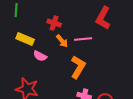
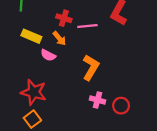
pink line: (83, 39) -> (87, 26), moved
orange arrow: (62, 41) -> (59, 38), moved

